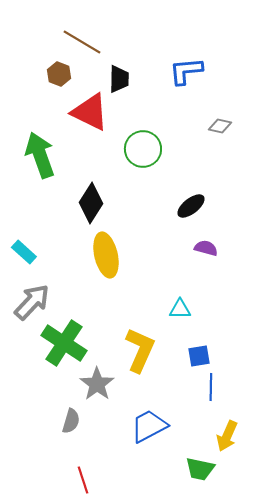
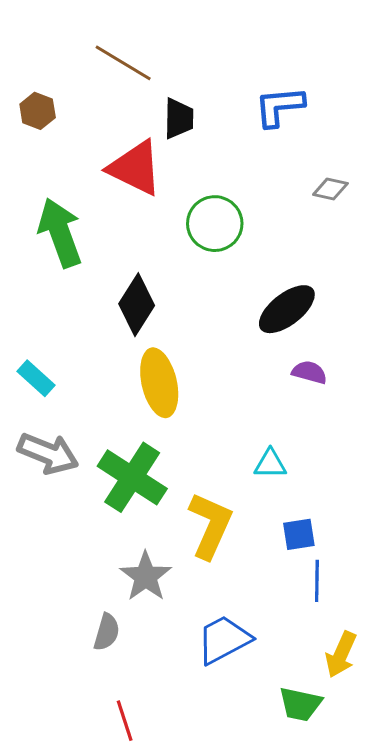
brown hexagon: (59, 74) -> (38, 111), moved
black ellipse: (191, 206) -> (287, 309), size x1.4
gray arrow: (32, 302) -> (48, 453), turned 69
green cross: (64, 343) -> (132, 477), moved

